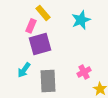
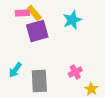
pink rectangle: (31, 26) -> (22, 13), moved, turned 64
purple square: (40, 44) -> (37, 31), moved

